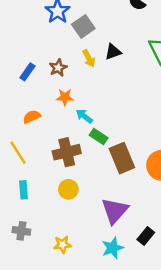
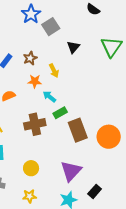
black triangle: (113, 52) -> (73, 47), turned -32
yellow arrow: (89, 58) -> (54, 71), moved
green rectangle: (99, 136) -> (60, 113), turned -64
yellow circle: (68, 189) -> (31, 168), moved

